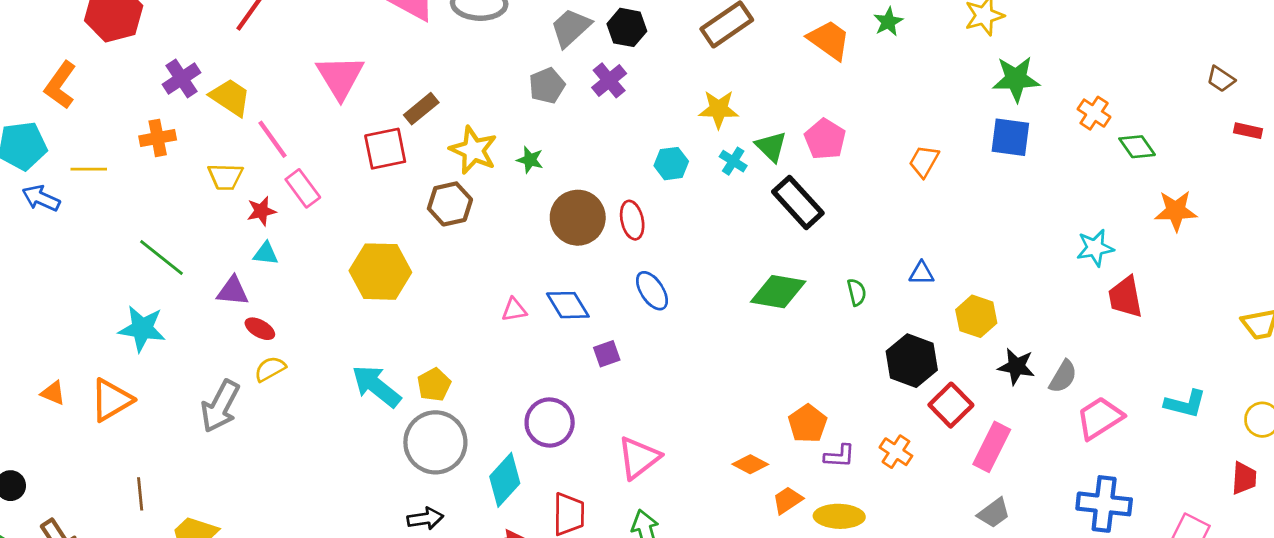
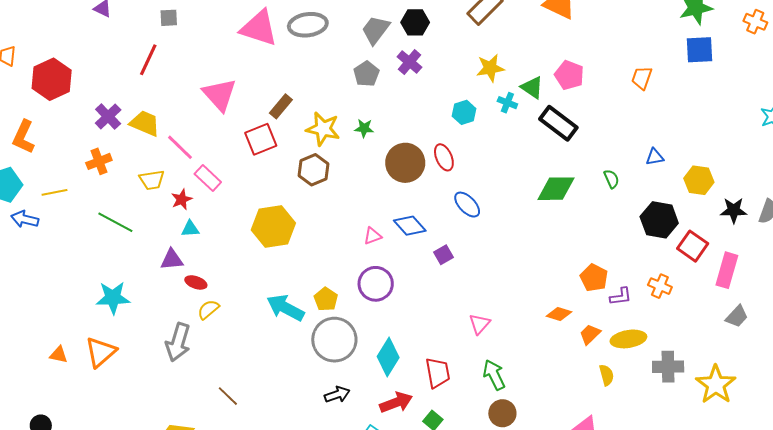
green line: (162, 258) -> (115, 222), moved
purple circle: (550, 423) -> (376, 284), moved
pink triangle: (639, 458) -> (480, 324), size x0.7
brown line: (140, 494) -> (228, 396), moved, turned -30

